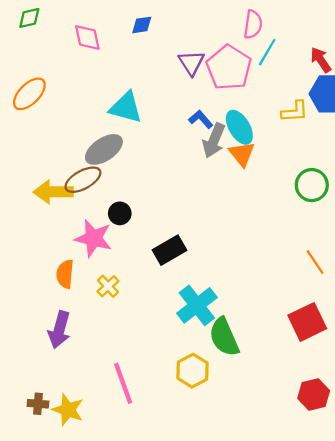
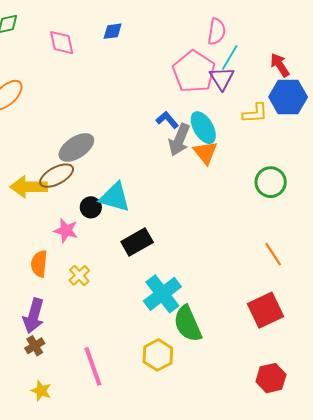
purple triangle: (191, 63) -> (222, 78), moved
cyan triangle: (126, 107) -> (115, 197), moved
pink star: (93, 238) -> (66, 231), size x0.7
brown cross: (38, 404) -> (35, 346), moved, turned -36
yellow star: (68, 410) -> (41, 391), size x0.7

